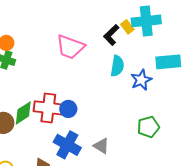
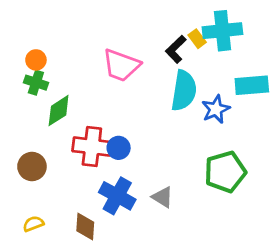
cyan semicircle: (117, 66) -> (184, 91), size x1.4
green diamond: (23, 113) -> (59, 111), moved
green pentagon: (148, 127) -> (225, 172), size x1.4

